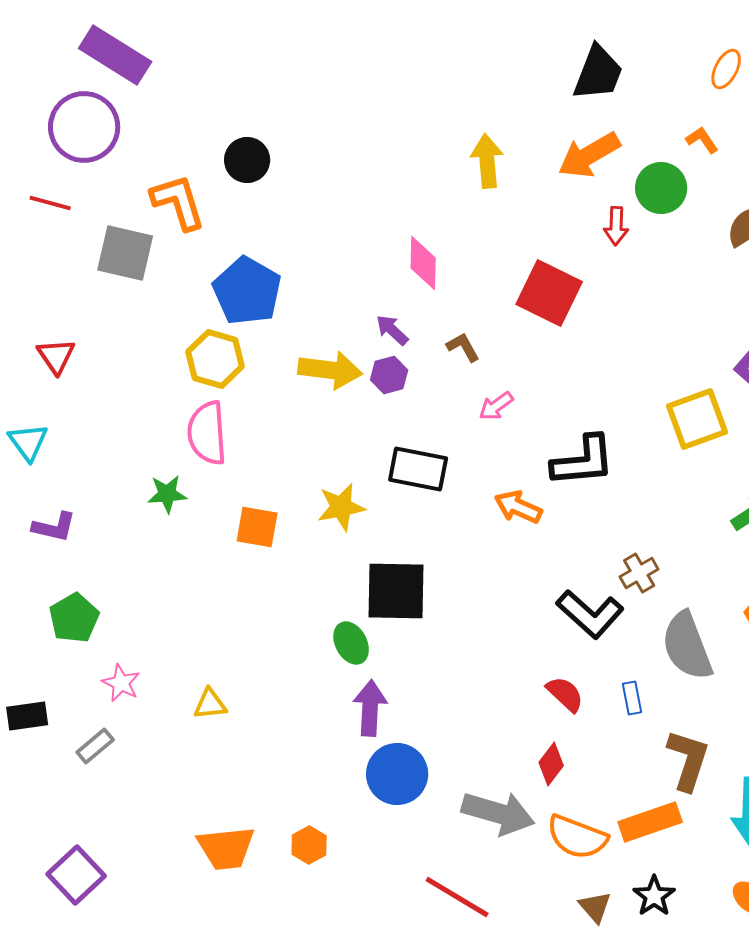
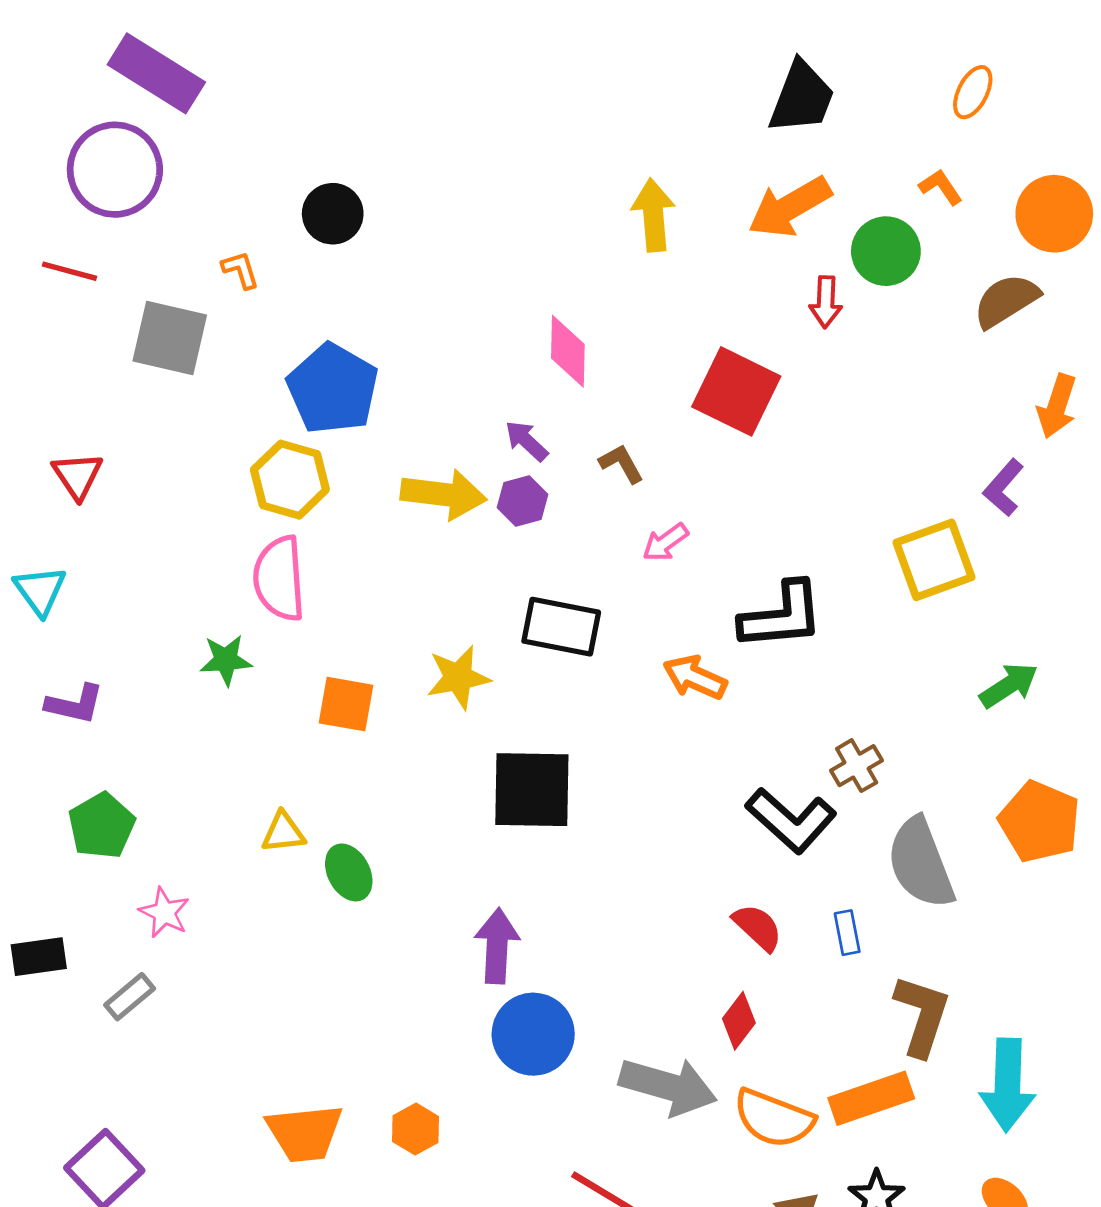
orange L-shape: (178, 202) -> (241, 270), size x0.5
green ellipse: (351, 643) -> (349, 872), moved
yellow triangle: (210, 704) -> (283, 832), moved

